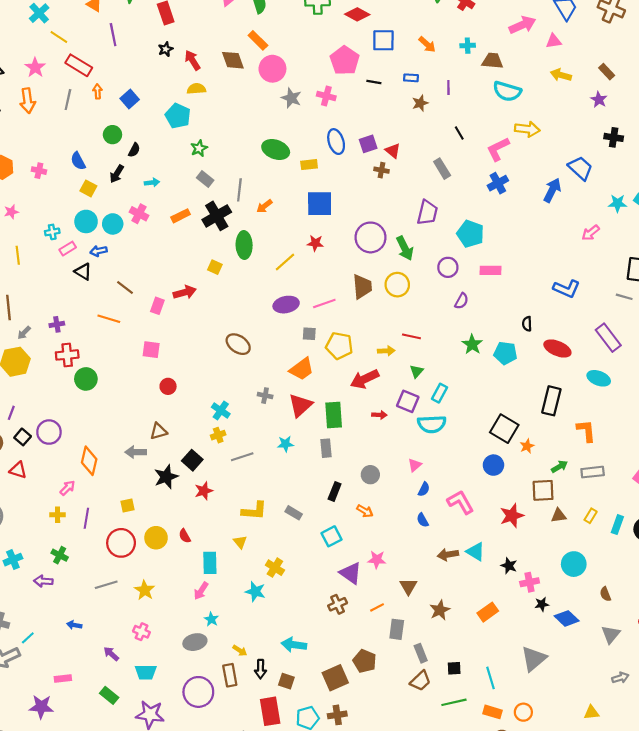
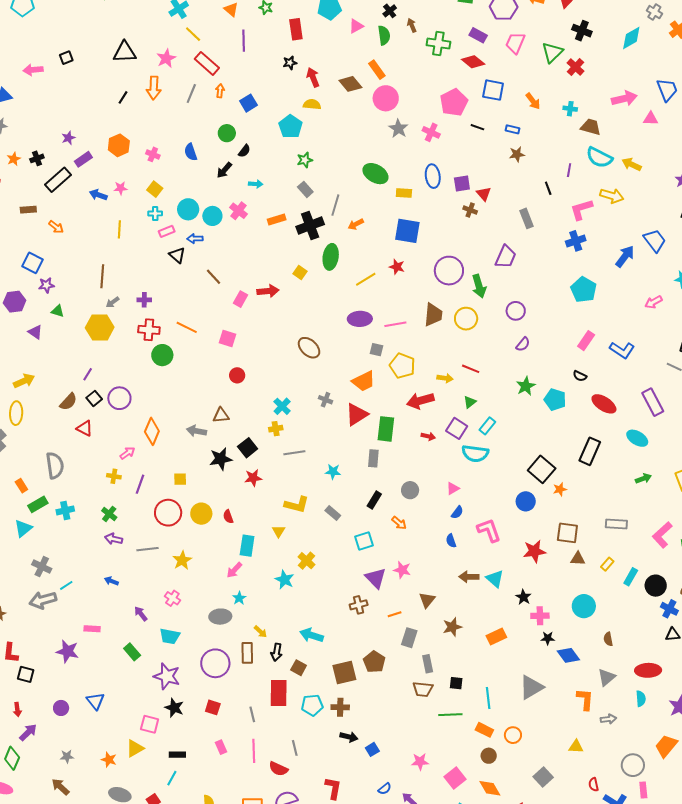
brown diamond: (233, 60) -> (350, 84), turned -30
yellow arrow: (561, 75) -> (632, 164), moved
purple line: (448, 88) -> (569, 170), moved
yellow square: (88, 188) -> (155, 189), moved
cyan pentagon: (470, 234) -> (584, 290), moved
pink rectangle: (491, 270) -> (586, 341), moved, turned -66
orange line: (109, 319) -> (187, 327), moved
black semicircle: (527, 324) -> (580, 376), turned -72
orange L-shape: (586, 431) -> (585, 699), moved
cyan star: (285, 444) -> (333, 472), moved
green arrow: (559, 467) -> (643, 479), moved
purple arrow: (43, 581) -> (114, 539), moved
brown trapezoid: (420, 681) -> (423, 689), turned 40

